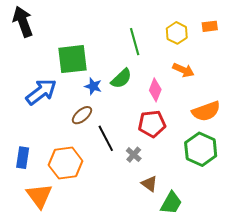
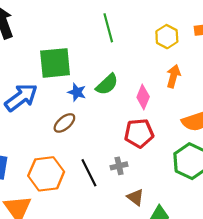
green line: (135, 42) -> (108, 28), moved
orange arrow: (183, 70) -> (173, 76), turned -100
black line: (106, 138) -> (89, 173), moved
gray cross: (134, 155) -> (119, 166), turned 35

